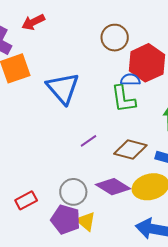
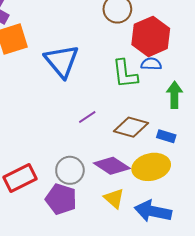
blue semicircle: (130, 80) -> (151, 64), moved
red rectangle: (26, 200) -> (20, 178), size x1.4
yellow triangle: (86, 221) -> (114, 198), moved

